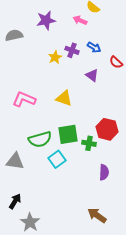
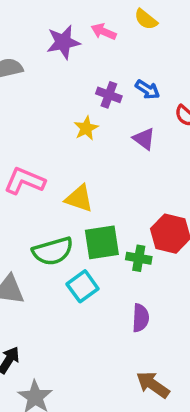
pink arrow: (80, 20) -> (104, 32), moved
yellow star: (55, 57) -> (86, 128), moved
yellow triangle: (64, 98) -> (79, 198), moved
purple semicircle: (104, 172) -> (141, 318), moved

